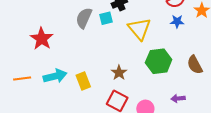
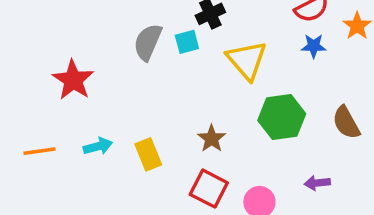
cyan arrow: (55, 76) -> (98, 146), size x0.7

